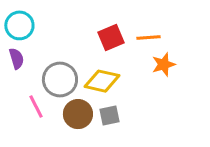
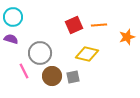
purple semicircle: (16, 58) -> (11, 39), turned -56
orange star: (164, 64) -> (127, 37), moved
yellow diamond: (102, 81) -> (87, 54), moved

